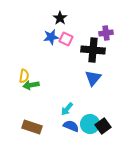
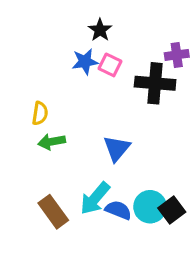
yellow semicircle: (24, 76) -> (40, 113), moved
blue triangle: (93, 78) -> (117, 148), moved
cyan arrow: (67, 109) -> (95, 198), moved, size x1.5
brown rectangle: (32, 127) -> (53, 212), turned 36

